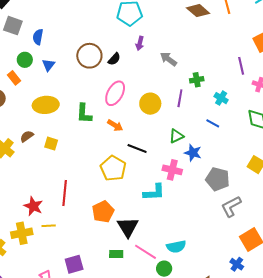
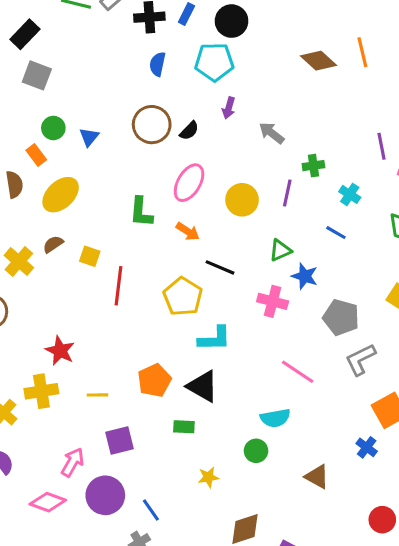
blue semicircle: (38, 37) -> (157, 64), moved
yellow ellipse: (46, 105) -> (61, 195), moved, turned -40
cyan L-shape: (154, 192) -> (214, 339), moved
red line: (65, 193) -> (118, 286), moved
orange pentagon: (103, 212) -> (154, 380), moved
yellow line: (49, 226) -> (98, 395), moved
black triangle: (128, 227) -> (203, 386), turned -30
pink line: (146, 252) -> (298, 372), moved

